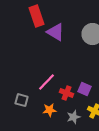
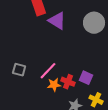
gray square: (22, 100) -> (19, 70), moved
orange star: (50, 110) -> (54, 85), moved

